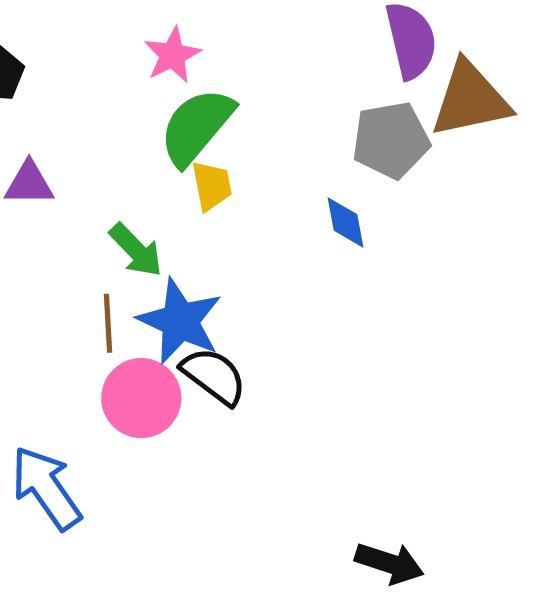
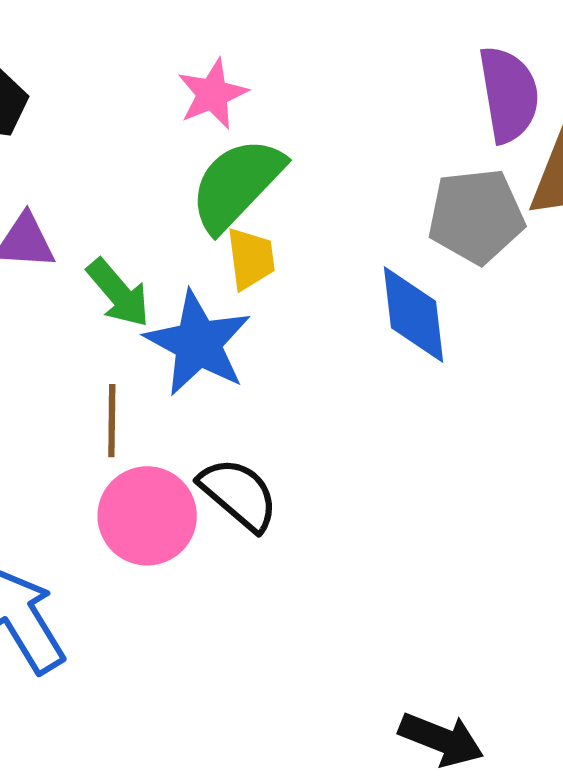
blue diamond: (346, 222) -> (414, 314), size x1.5
green arrow: (136, 250) -> (118, 293), moved
blue star: (180, 321) -> (198, 343), moved

